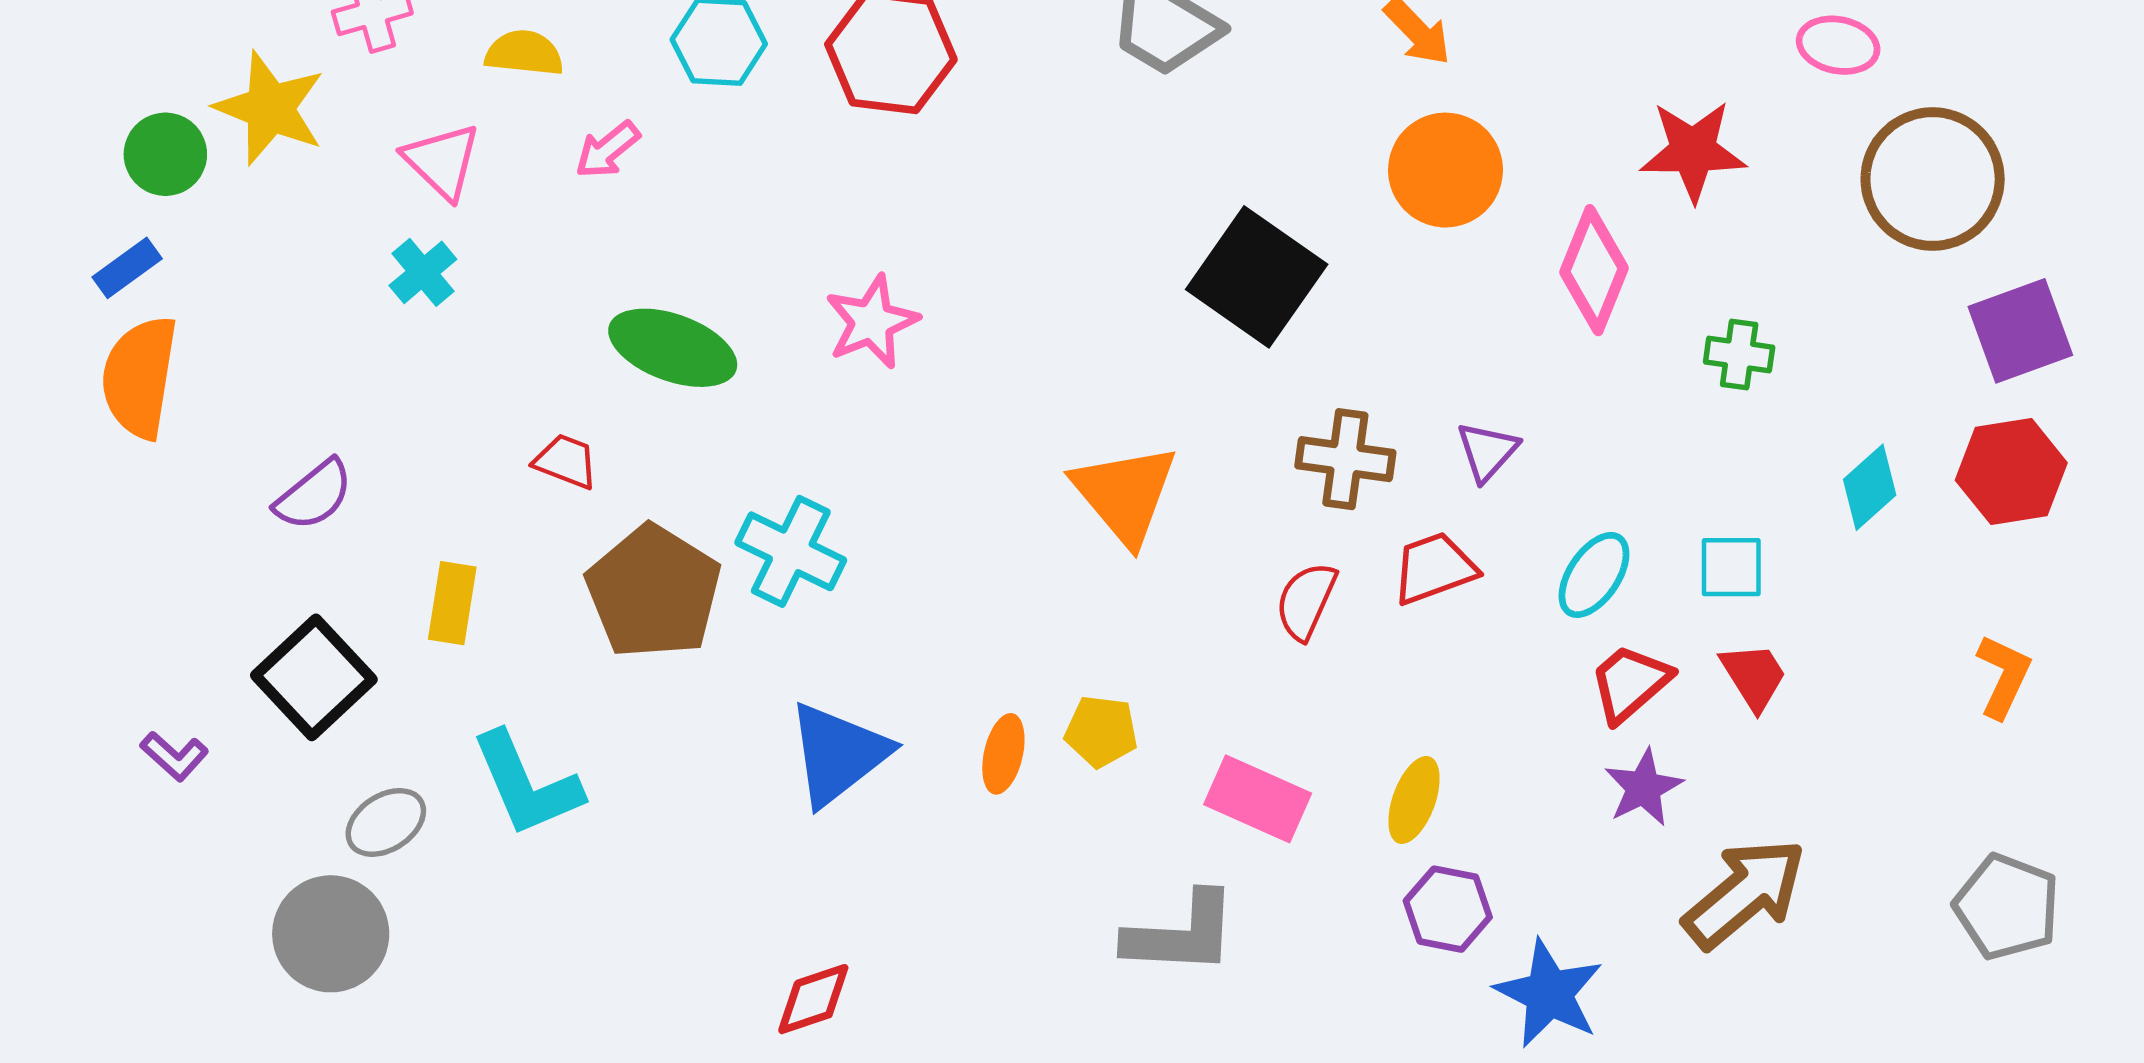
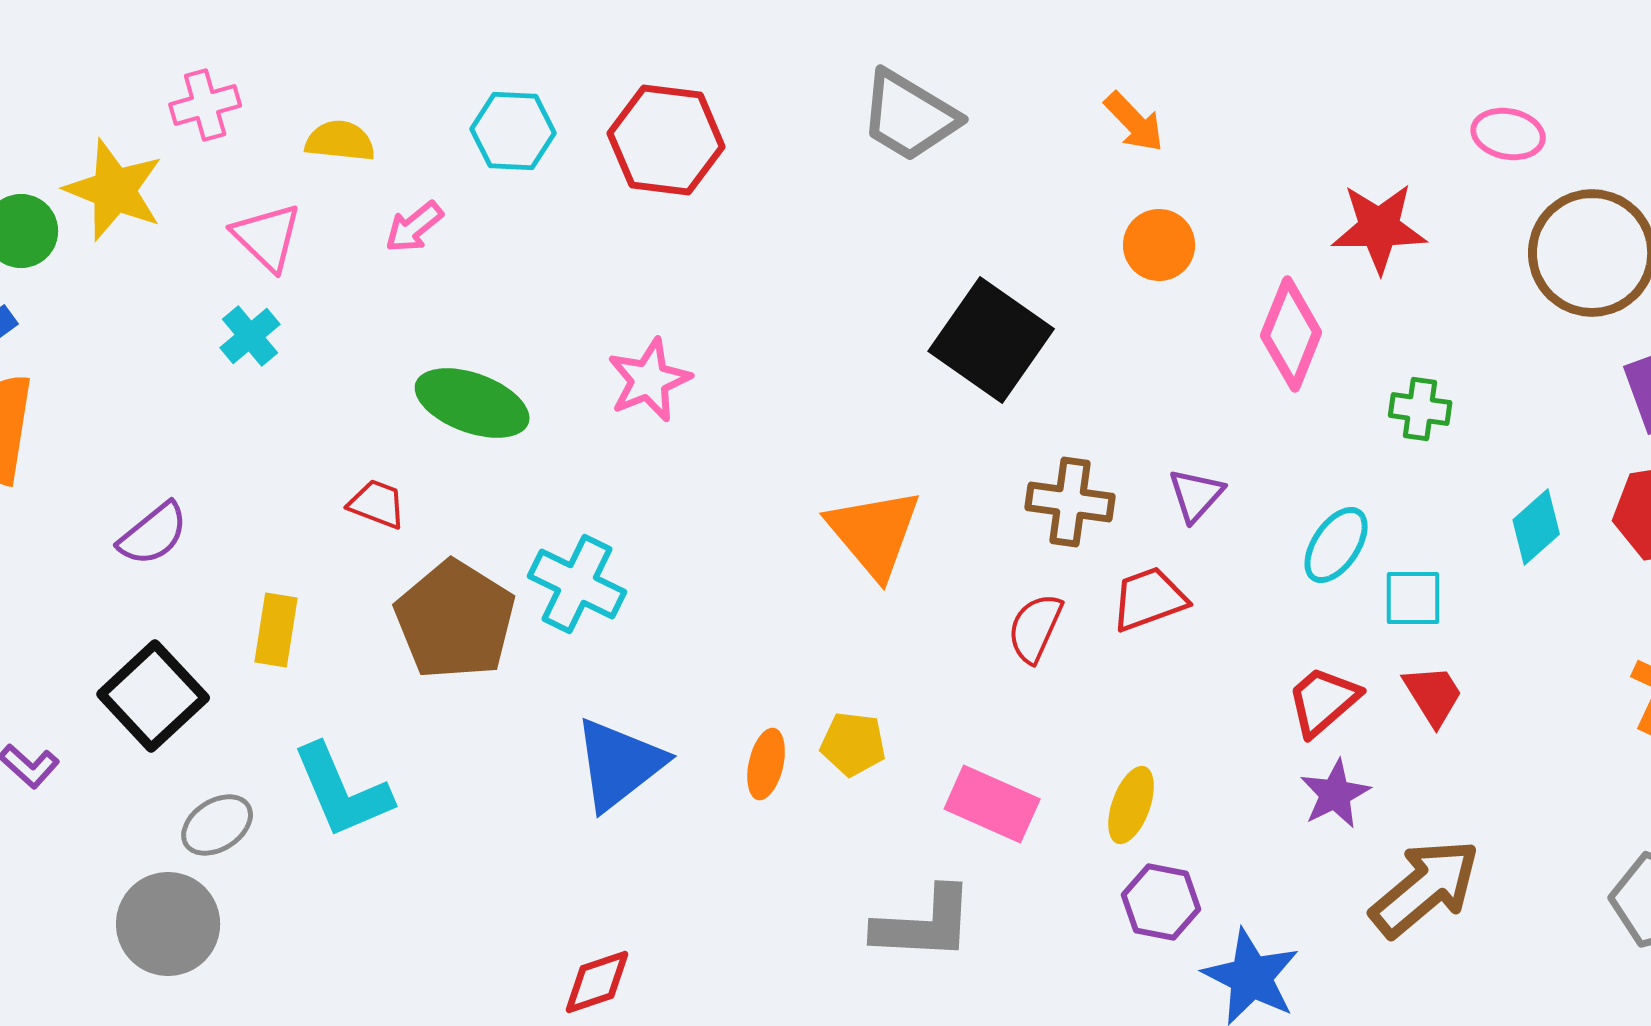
orange circle: (1446, 170) -> (1159, 245), size x0.7
cyan ellipse: (1594, 575) -> (1336, 545), moved

